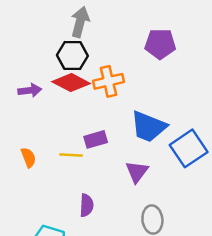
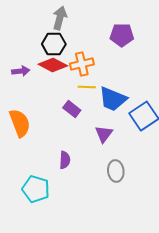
purple rectangle: (96, 139) -> (72, 109), turned 54
yellow line: (71, 155) -> (87, 87), moved
orange semicircle: (28, 158) -> (20, 123), size x1.8

